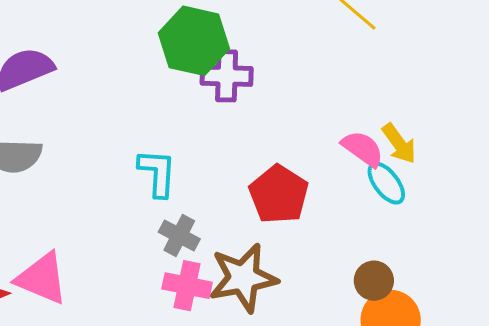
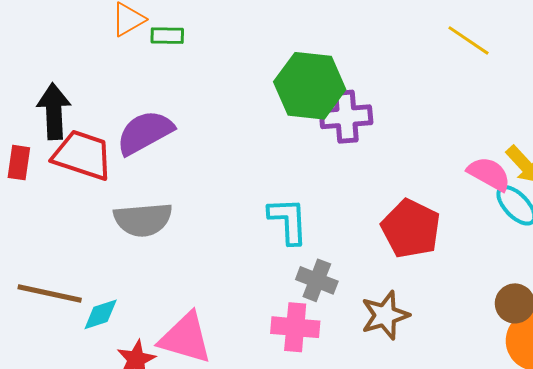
brown star: (243, 278) -> (385, 315), size x0.7
pink cross: (187, 286) -> (295, 327), moved

